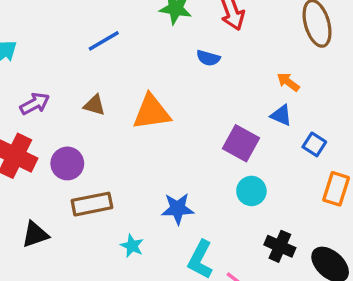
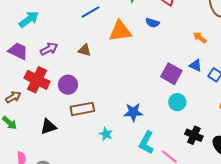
orange triangle: (152, 112) -> (120, 31), moved
blue triangle: (281, 115) -> (196, 65), moved

